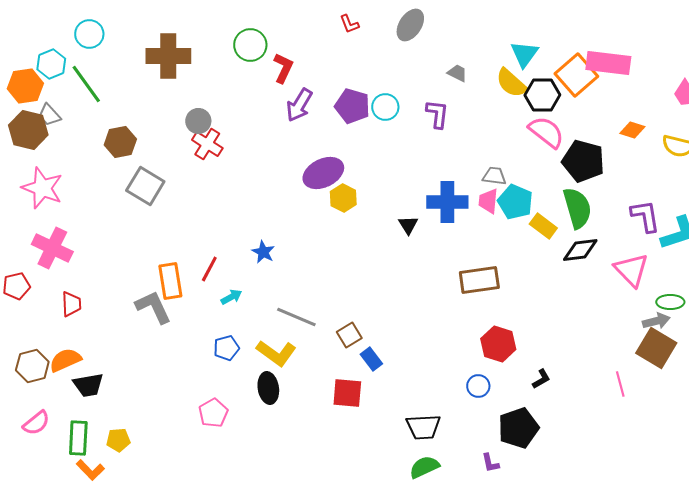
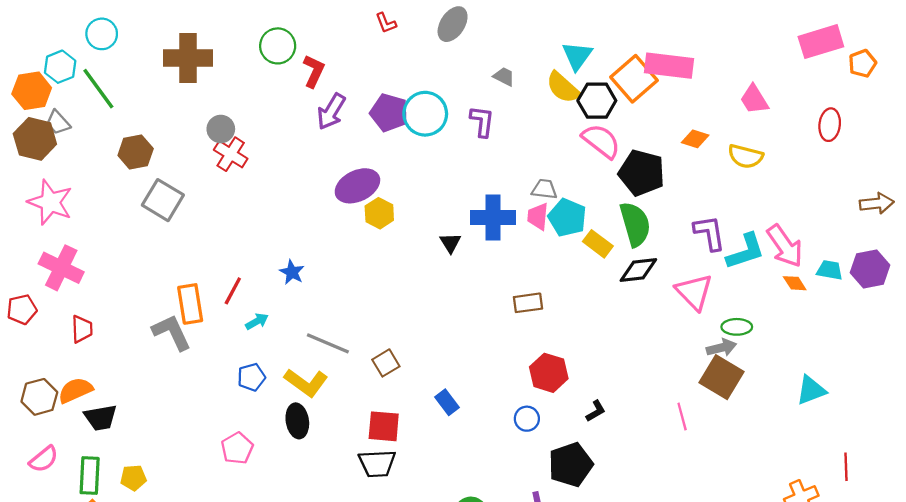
cyan circle: (385, 107) -> (425, 114), size x1.5
brown rectangle: (479, 280) -> (528, 303), size x0.7
blue rectangle: (371, 359) -> (447, 402), moved
black trapezoid: (423, 427) -> (377, 464), moved

